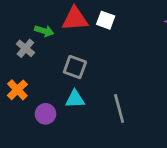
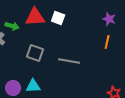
cyan triangle: (75, 99) -> (33, 86), moved
gray line: (119, 109) -> (69, 61), moved, turned -65

